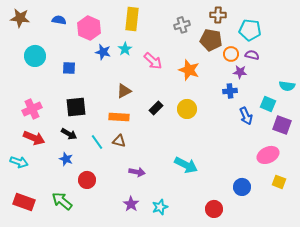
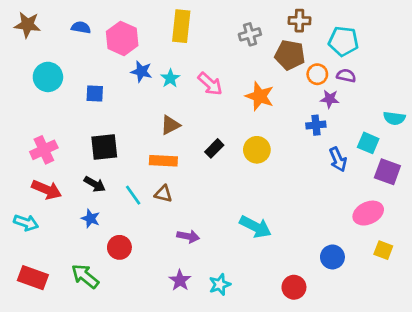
cyan star: (125, 49) -> (170, 78), moved

